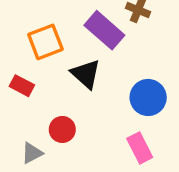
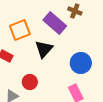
black triangle: (86, 74) -> (44, 49), turned 30

